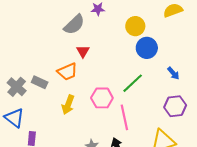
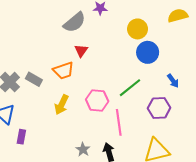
purple hexagon: (175, 106) -> (159, 108), moved

